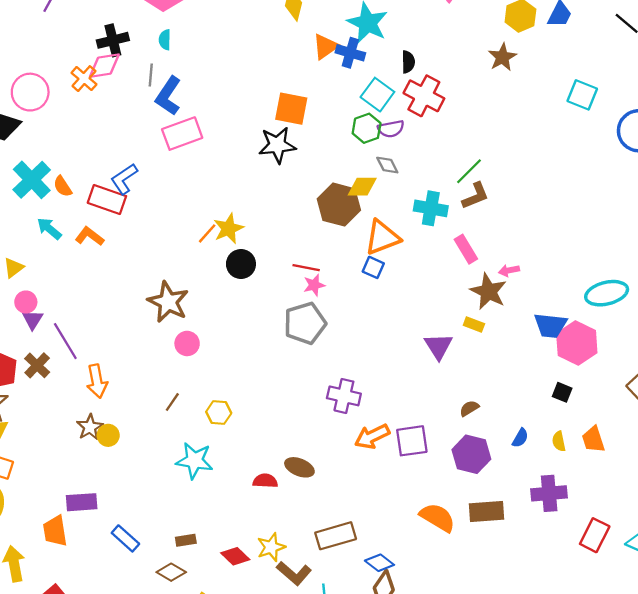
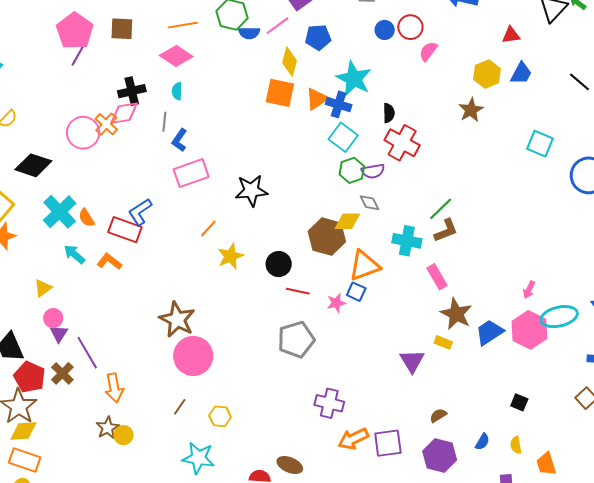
pink circle: (30, 92) -> (83, 133), moved
cyan square: (377, 95) -> (343, 137), moved
blue L-shape: (168, 96) -> (179, 140), size x0.7
orange square: (291, 109) -> (280, 93), moved
black star: (277, 145) -> (251, 191), moved
orange line: (207, 233) -> (208, 229), moved
black circle: (241, 264) -> (279, 264), moved
pink arrow: (509, 270) -> (529, 290), moved, turned -54
pink star: (314, 285) -> (336, 303), moved
blue trapezoid: (550, 325) -> (489, 332), moved, turned 140
pink circle: (187, 343) -> (193, 356), size x1.8
pink hexagon: (577, 343) -> (529, 330), moved
orange trapezoid: (593, 439) -> (546, 464), moved

